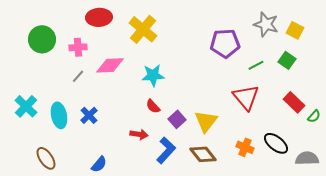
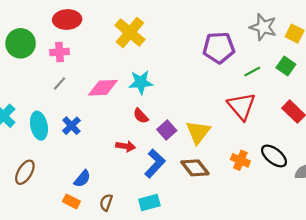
red ellipse: (99, 17) -> (67, 19), moved
pink diamond: (110, 65) -> (103, 88), moved
brown ellipse: (46, 158) -> (25, 172), turned 65

